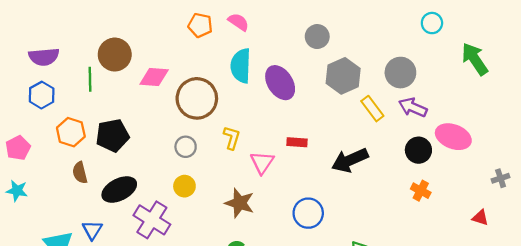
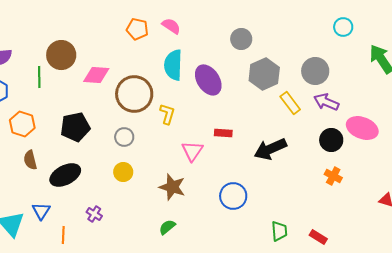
black pentagon: (112, 136) -> (75, 127), moved
yellow L-shape: (232, 138) -> (167, 114), moved
purple cross: (152, 220) -> (94, 214), moved, size x0.5

